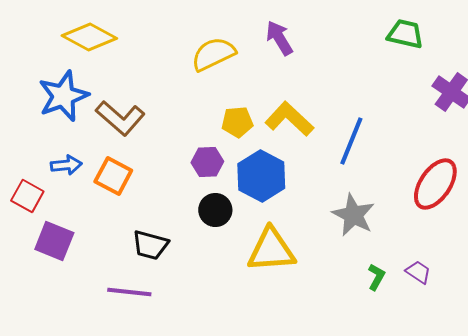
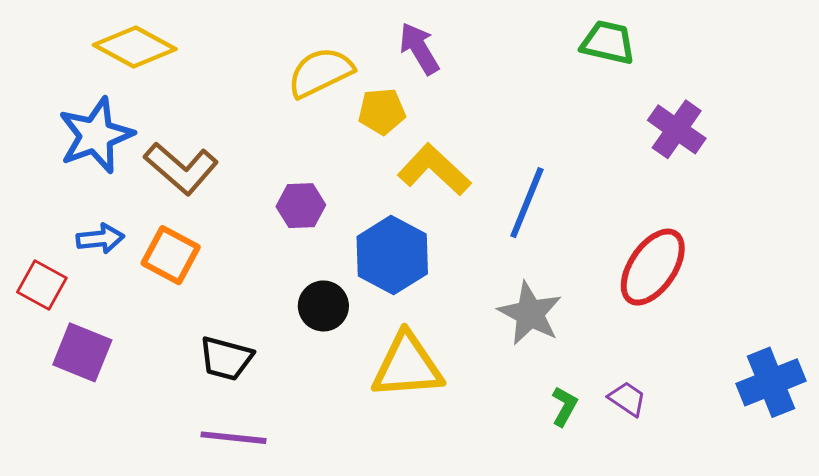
yellow pentagon: (237, 122) -> (382, 111), moved
purple hexagon: (207, 162) -> (301, 206), moved
purple line: (129, 292) -> (234, 438), moved

